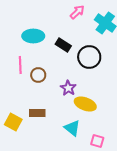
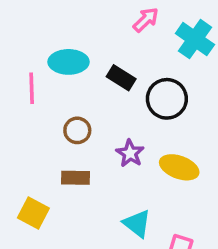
pink line: (20, 65) -> (32, 88), moved
yellow ellipse: (85, 104) -> (179, 167), moved
brown rectangle: (37, 113) -> (76, 178), moved

